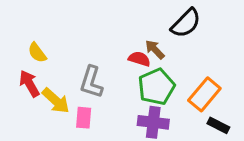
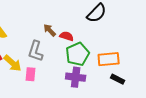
brown arrow: (155, 50) -> (50, 30), moved
orange rectangle: (204, 94) -> (109, 59), turned 45

